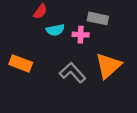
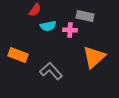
gray L-shape: (73, 73) -> (51, 71), moved

